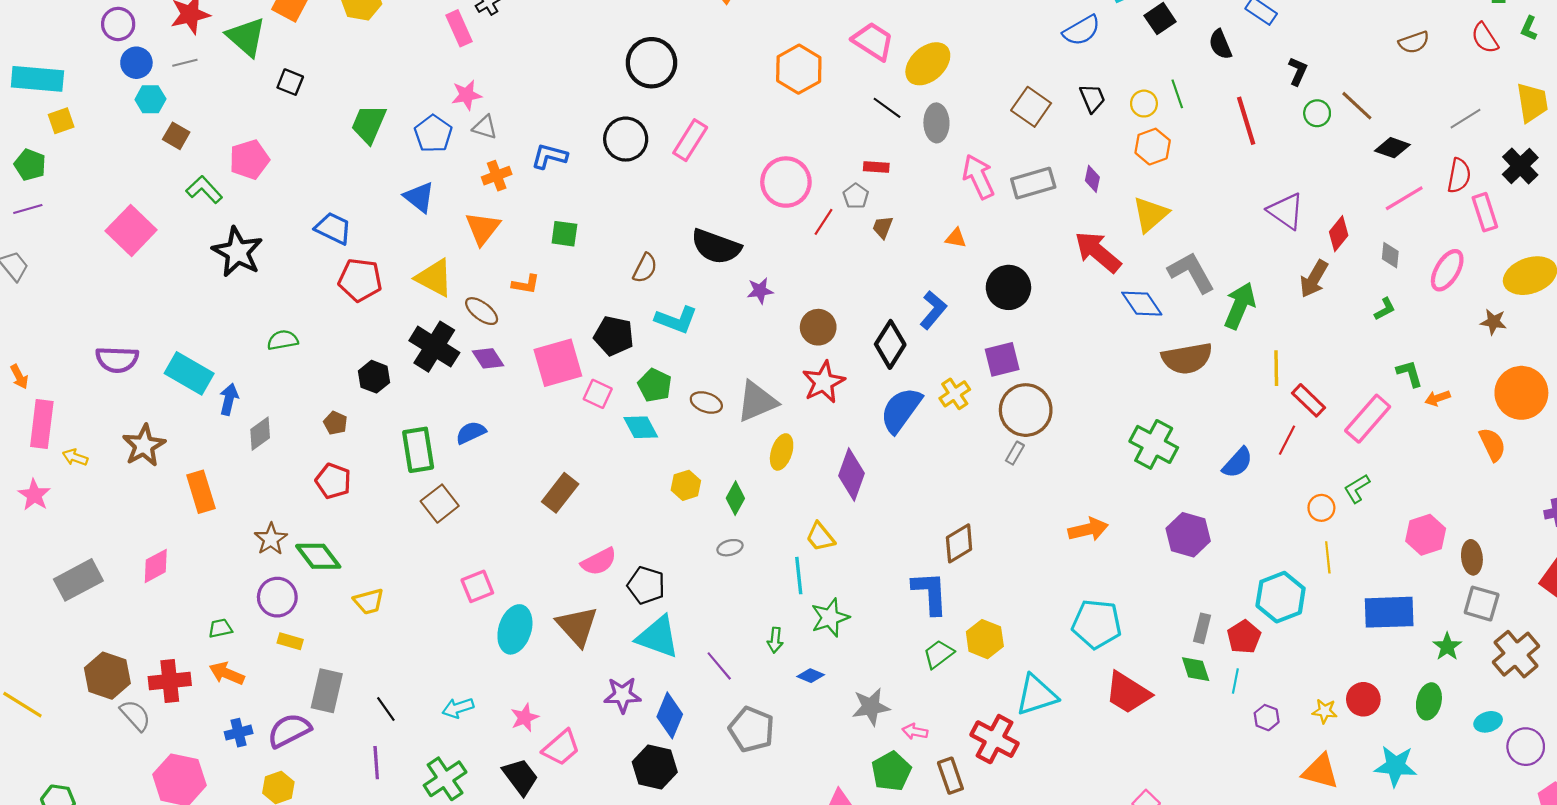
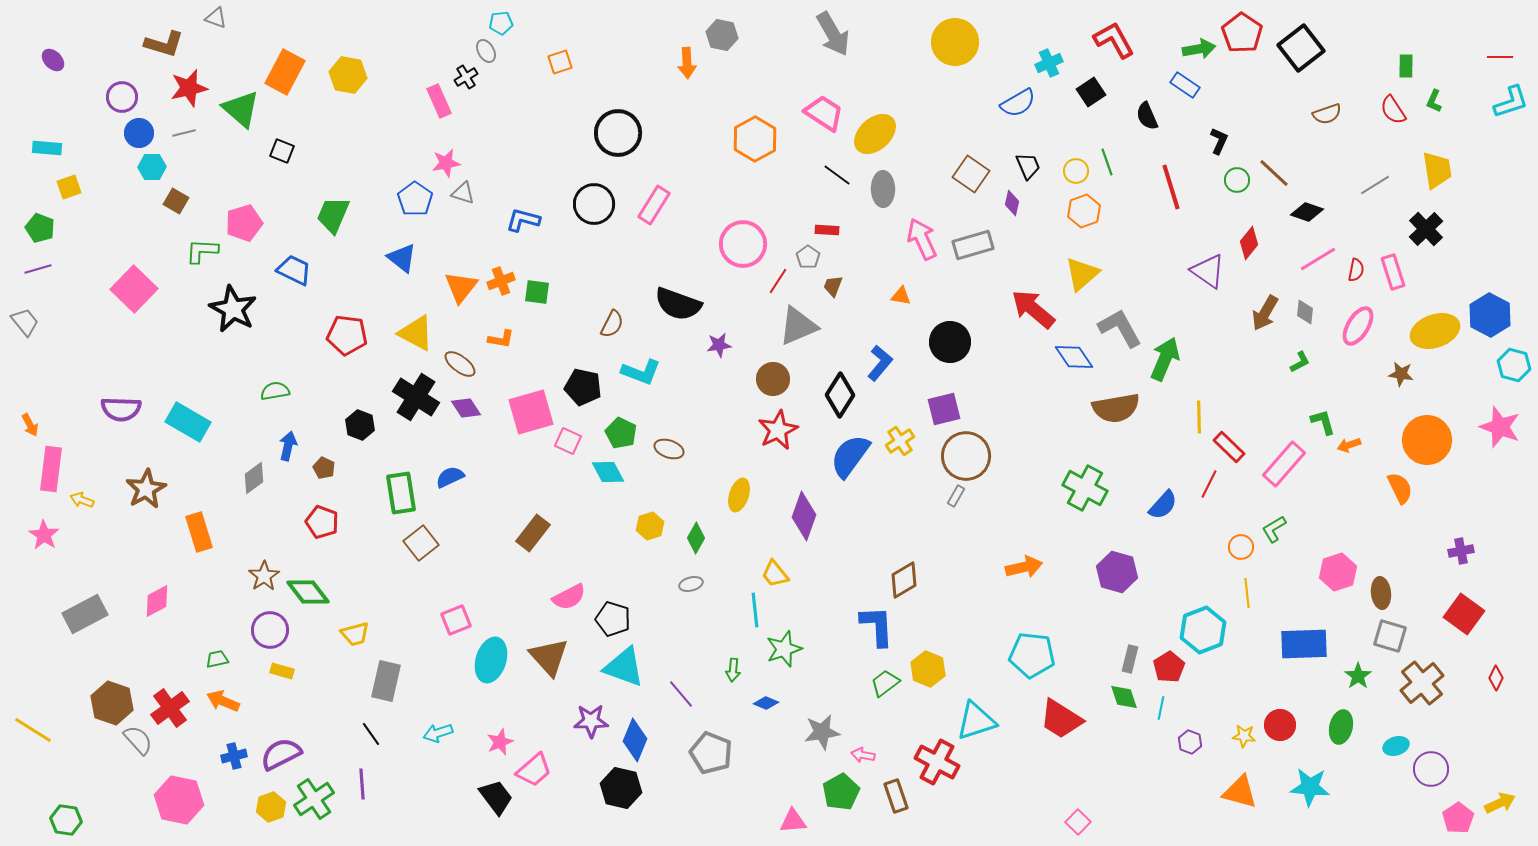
cyan rectangle: (37, 79) -> (47, 148), size x0.6
green trapezoid: (369, 124) -> (333, 215), moved
orange cross: (497, 176) -> (501, 281), moved
red semicircle: (1459, 176) -> (1356, 270), moved, size x0.7
purple diamond: (1092, 179) -> (1012, 203), moved
green L-shape: (204, 190) -> (202, 251), turned -44
blue trapezoid: (333, 228) -> (294, 270), moved
red diamond: (1339, 234) -> (1249, 243), moved
brown arrow: (1314, 279) -> (1265, 313), moved
blue arrow: (229, 399) -> (288, 446), moved
gray triangle: (757, 401) -> (798, 326), moved
red cross: (170, 681) -> (170, 708), turned -30
gray rectangle: (327, 691) -> (386, 681), moved
green cross: (445, 779) -> (314, 799), moved

